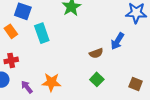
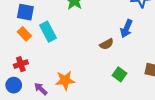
orange rectangle: (11, 31) -> (24, 34), moved
green square: (97, 79) -> (120, 74), moved

